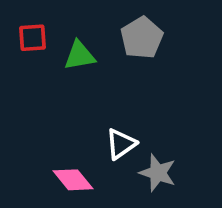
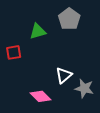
red square: (33, 38) -> (14, 52), moved

